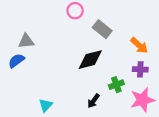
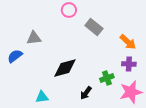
gray triangle: (26, 41) -> (34, 38), moved
black diamond: (90, 60) -> (65, 68), moved
cyan triangle: (46, 105) -> (42, 97), turned 40

